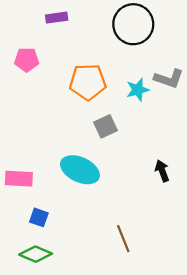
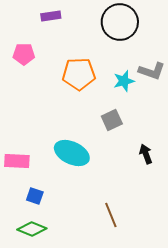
gray square: (106, 126) -> (112, 120), moved

